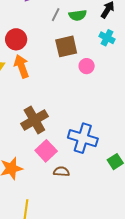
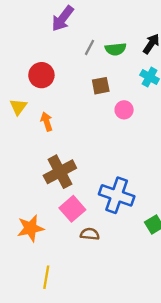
brown square: (66, 46) -> (101, 86), size x0.7
orange arrow: (22, 66) -> (47, 122), moved, size x0.7

